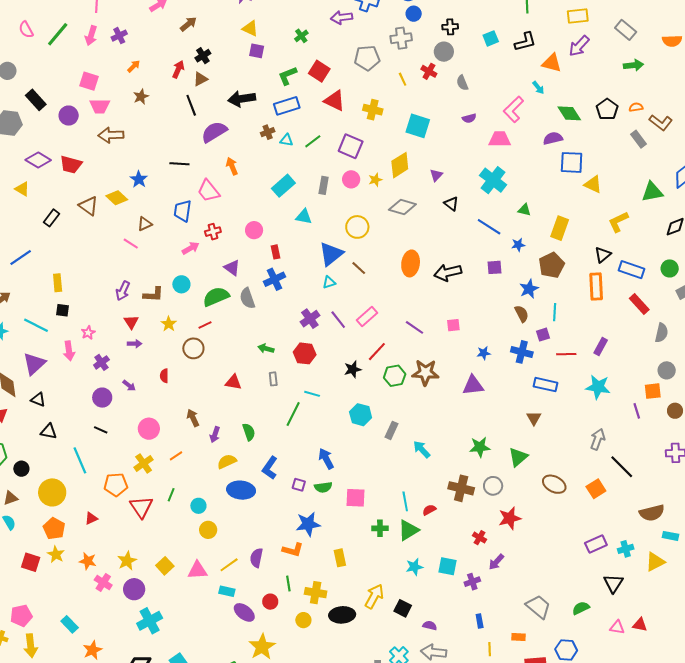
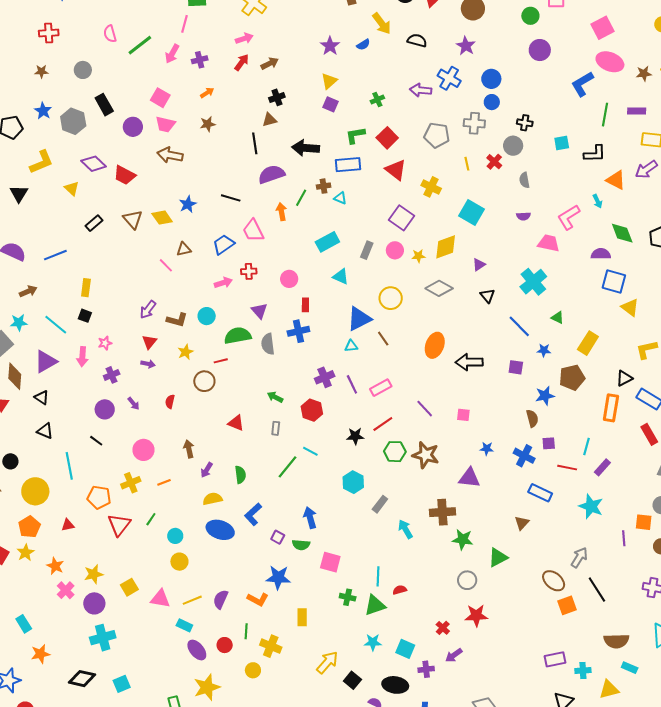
yellow triangle: (250, 28) -> (329, 81), turned 42
red arrow: (178, 69) -> (242, 62), moved
green line: (313, 141) -> (301, 198), moved, turned -36
blue trapezoid: (183, 211) -> (224, 244), turned 35
cyan line: (555, 312) -> (587, 447), moved
brown ellipse: (554, 484) -> (554, 581), moved
brown cross: (461, 488) -> (442, 512), moved, turned -30
black ellipse: (342, 615) -> (395, 685), moved

